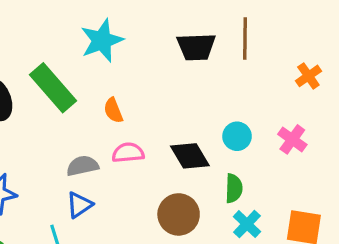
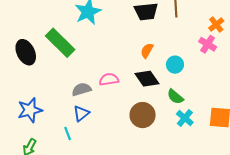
orange semicircle: (113, 110) -> (147, 51), moved, turned 56
pink cross: (292, 139) -> (208, 44), moved
green semicircle: (234, 188) -> (175, 97), turned 132

